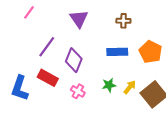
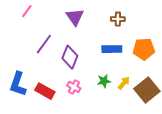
orange pentagon: (150, 52) -> (144, 49), turned -30
red rectangle: (48, 78) -> (45, 91), moved

